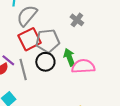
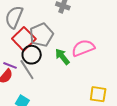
green arrow: (69, 57) -> (62, 57), moved
black circle: (45, 62) -> (32, 55), moved

